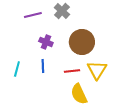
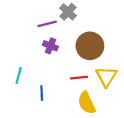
purple line: (33, 15) -> (47, 24), moved
blue line: (43, 66) -> (42, 93), moved

